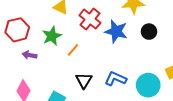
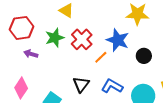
red cross: (90, 19) -> (82, 39), moved
black circle: (149, 32) -> (144, 56), moved
orange line: (73, 50) -> (101, 57), moved

